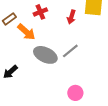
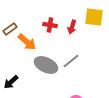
red cross: (40, 12) -> (50, 25), moved, turned 32

